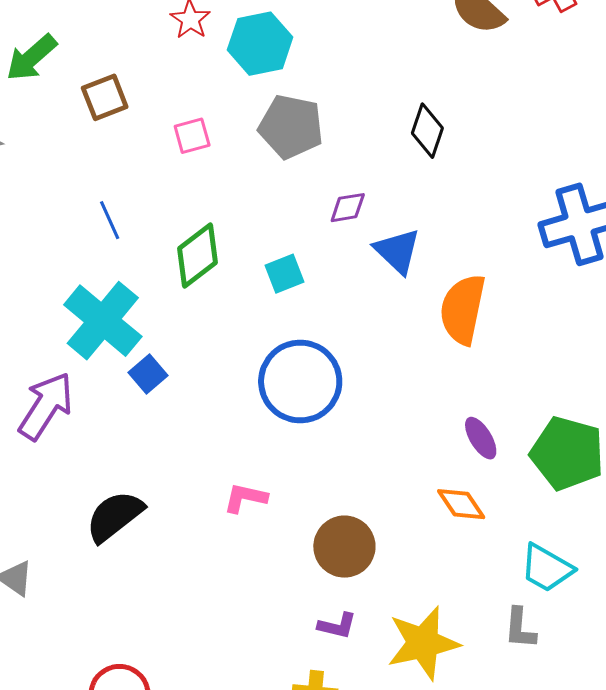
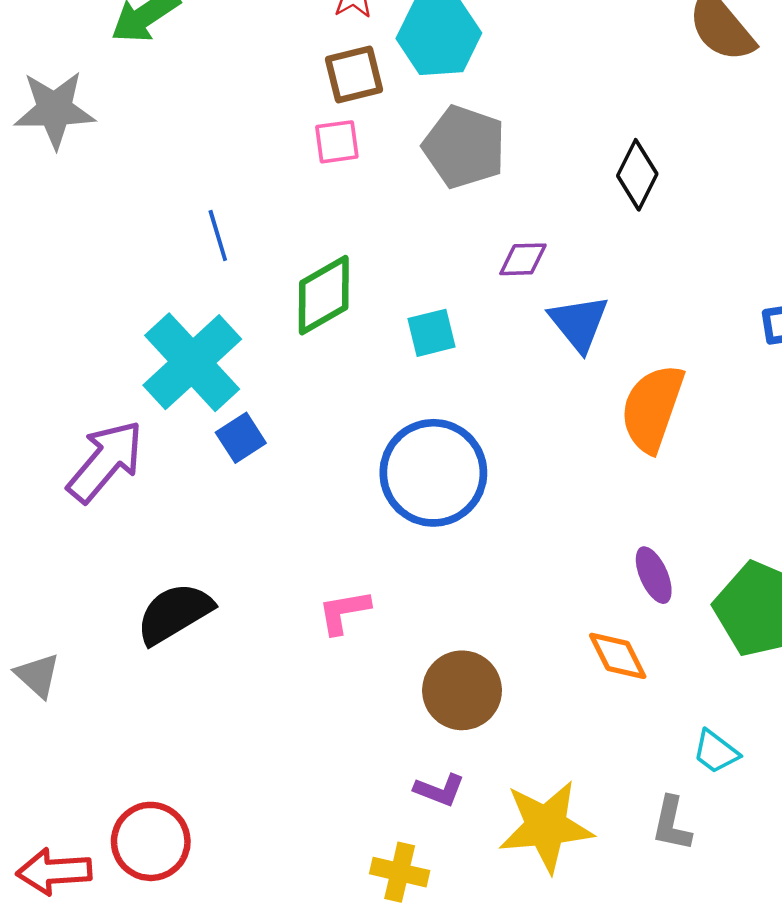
brown square: (105, 97) -> (354, 74), moved
pink L-shape: (245, 498) -> (344, 612), turned -30
cyan trapezoid: (547, 568) -> (716, 752), size x0.7

